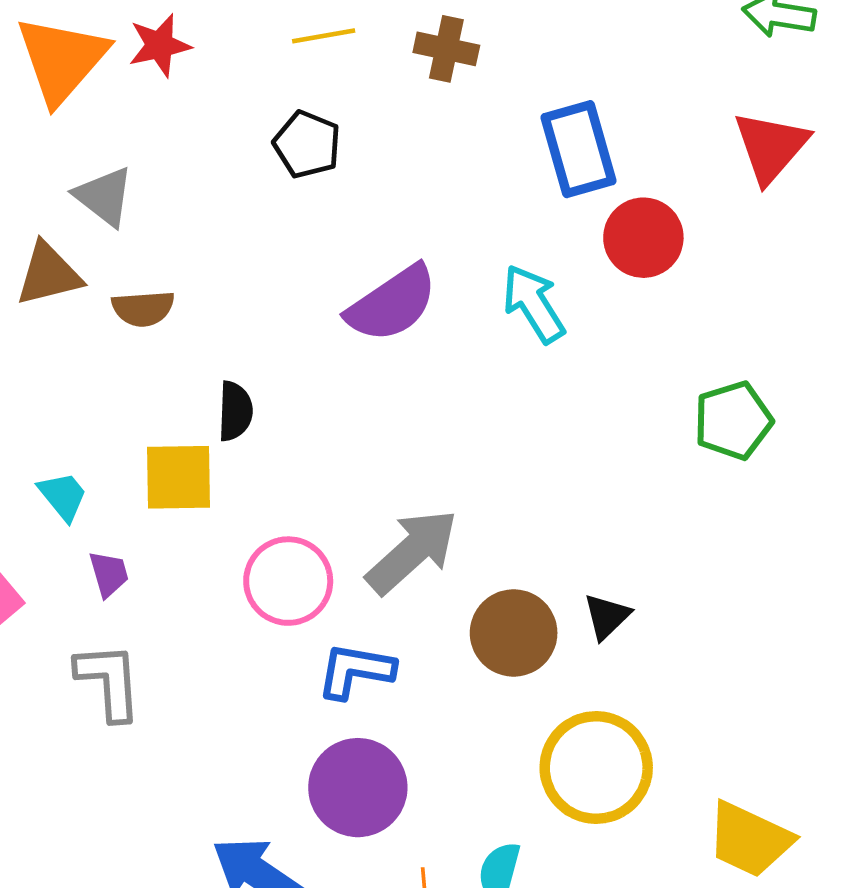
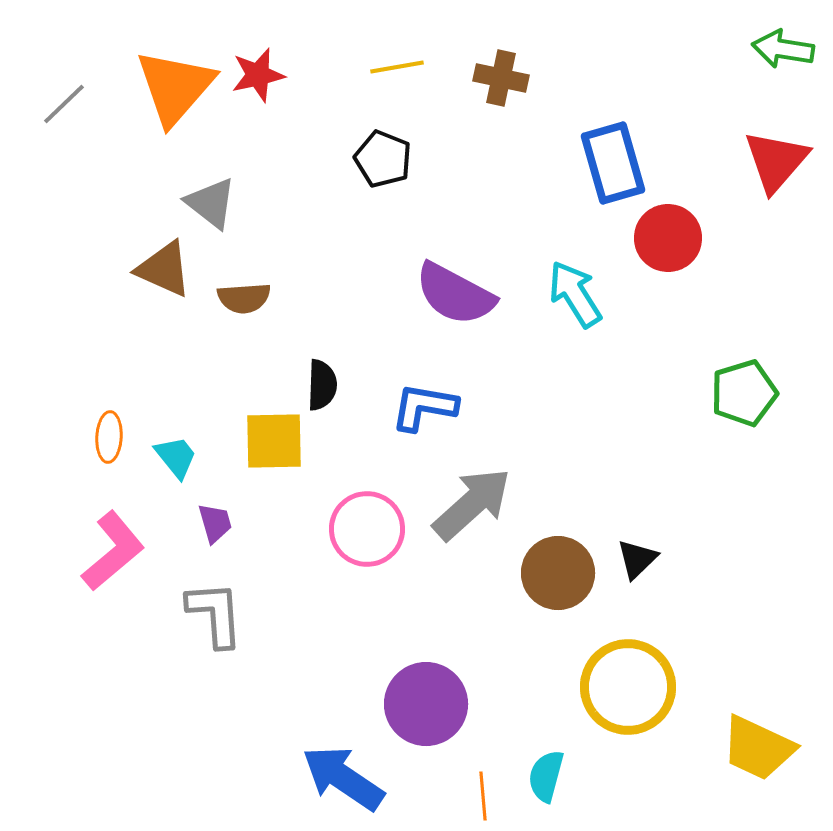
brown triangle: (49, 274) -> (164, 269), turned 38
purple semicircle: (392, 304) -> (455, 294), turned 62
blue L-shape: (355, 671) -> (424, 407), moved

